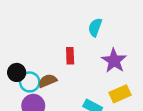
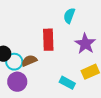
red rectangle: (70, 56) -> (48, 40), size x1.5

